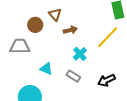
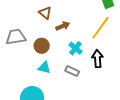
brown circle: (35, 25) -> (42, 46), moved
gray trapezoid: (20, 46) -> (16, 37), moved
black arrow: (106, 80) -> (98, 59), moved, turned 120

